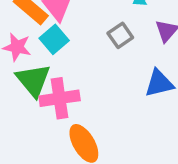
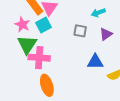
gray square: (120, 35) -> (80, 31), turned 32

